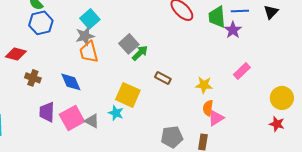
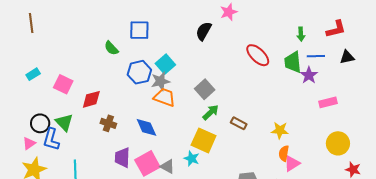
black triangle: (271, 12) -> (347, 57), turned 35
blue hexagon: (41, 23) -> (139, 72), moved
orange trapezoid: (89, 52) -> (164, 97), turned 125
green arrow: (140, 53) -> (211, 112), moved
red diamond: (16, 54) -> (91, 99), turned -30
pink rectangle: (242, 71) -> (328, 102), moved, turned 30
yellow circle: (282, 98) -> (338, 143), moved

